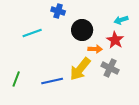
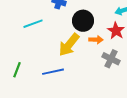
yellow arrow: (80, 69) -> (69, 45), moved

